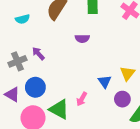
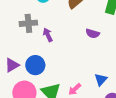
gray cross: (17, 61) -> (28, 23), moved
purple triangle: (12, 94) -> (12, 65), turned 42

